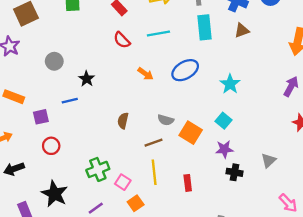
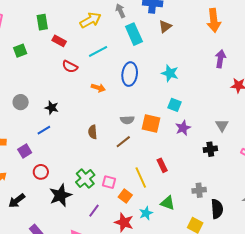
blue ellipse: (185, 70) -> (130, 74), turned -35
yellow line: (154, 172) -> (141, 178), moved
black cross: (234, 172) -> (210, 149), moved
black star: (55, 194) -> (60, 195), moved, turned -30

